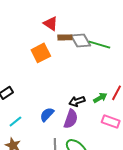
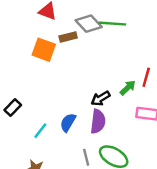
brown rectangle: (65, 37) -> (68, 37), moved
orange square: (41, 53) -> (44, 50), turned -30
cyan line: (15, 121) -> (40, 131), moved

